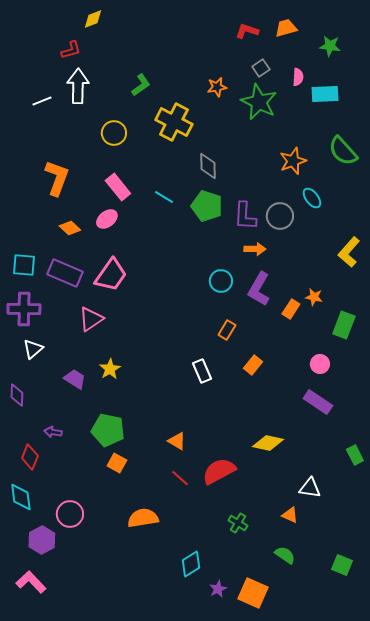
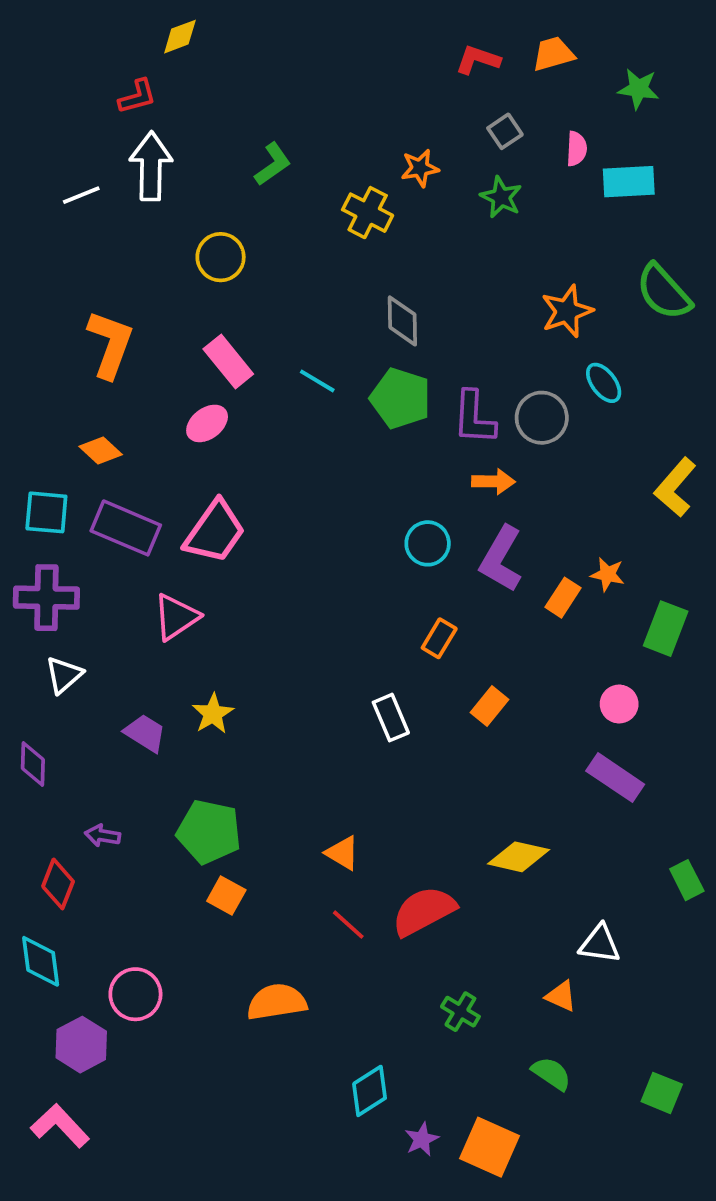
green star: (259, 102) -> (501, 197), size x0.6
yellow cross: (174, 122) -> (368, 213), moved, size x0.7
orange diamond: (70, 228) -> (101, 451), moved

